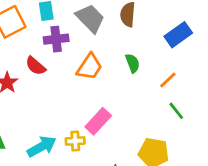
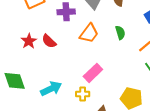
red semicircle: (36, 66) -> (49, 41), moved
yellow cross: (75, 141) -> (83, 94), moved

